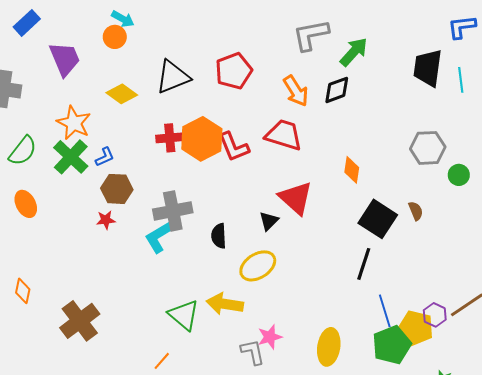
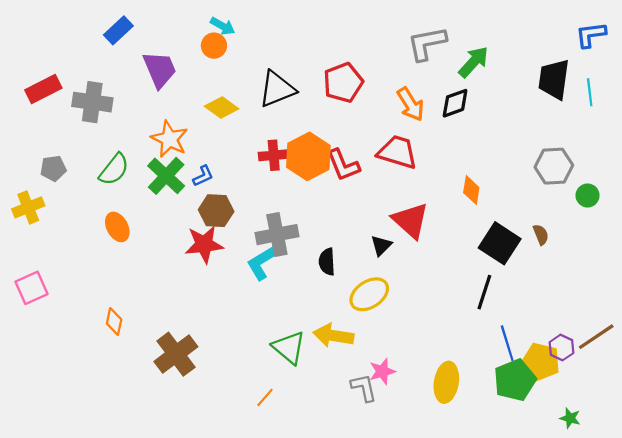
red star: (106, 220) -> (204, 244), size x1.8

